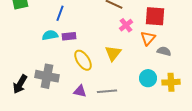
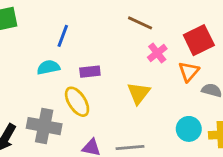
red square: (155, 16) -> (199, 40), turned -30
purple rectangle: (69, 36) -> (90, 72), moved
yellow ellipse: (83, 60) -> (77, 102), moved

